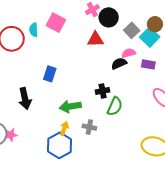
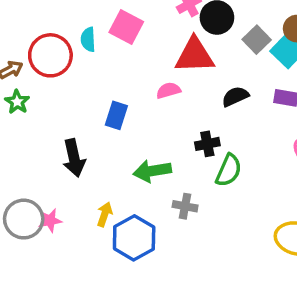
red triangle: (95, 39) -> (195, 55), size x1.4
pink semicircle: (129, 53) -> (168, 90), moved
yellow arrow: (64, 128) -> (105, 214), moved

